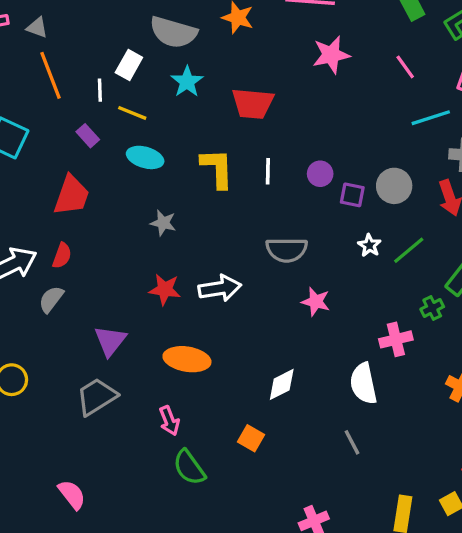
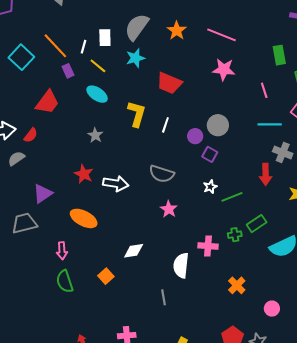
gray semicircle: (173, 32) -> (137, 27), turned 92
white rectangle: (129, 65) -> (105, 38), turned -48
orange line: (51, 75) -> (55, 46), moved, turned -40
gray circle: (394, 186) -> (218, 125), moved

